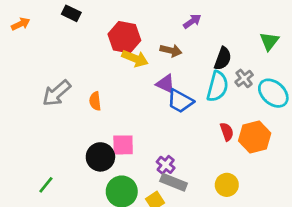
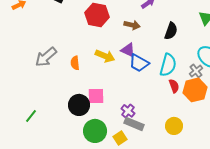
yellow arrow: (135, 59) -> (105, 56), moved
gray cross: (244, 78) -> (196, 71), moved
cyan semicircle: (217, 86) -> (168, 65), moved
green line: (46, 185) -> (31, 116), moved

